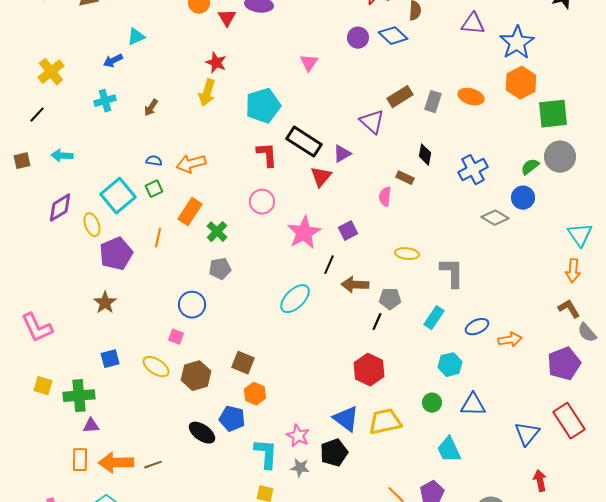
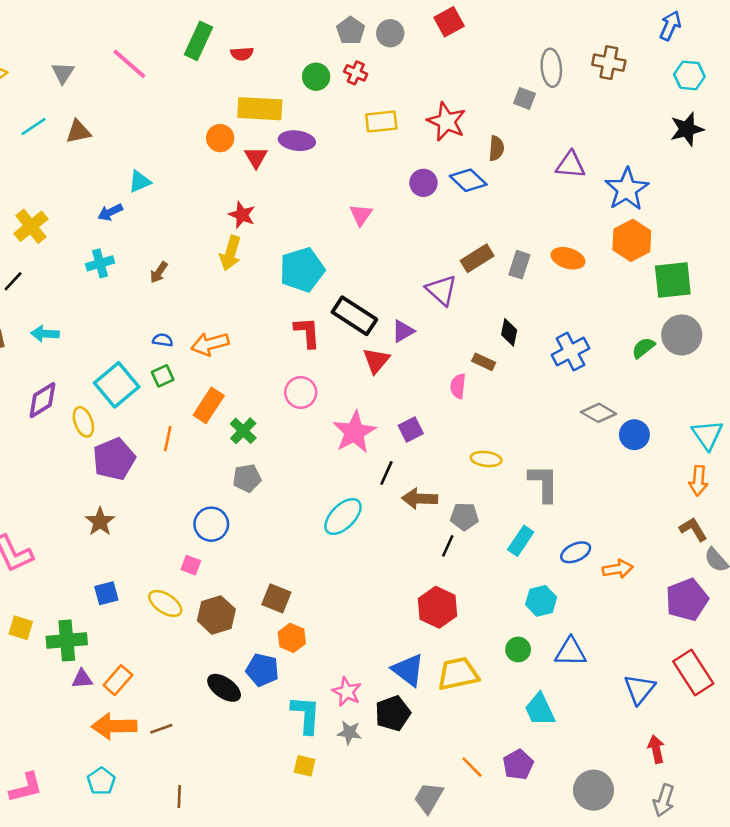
blue circle: (523, 198) -> (634, 435), moved
orange rectangle: (80, 460) -> (118, 680), moved, turned 40

